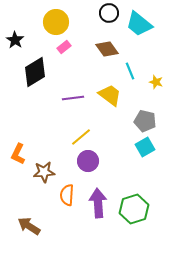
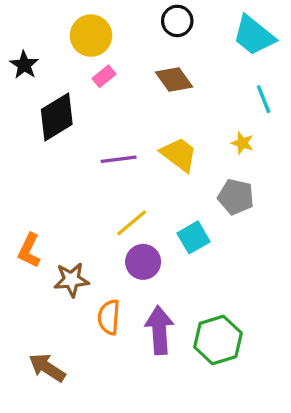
cyan trapezoid: (139, 24) -> (254, 36), moved
cyan line: (130, 71) -> (264, 99), moved
yellow star: (156, 82) -> (242, 143), moved
cyan square: (145, 147) -> (194, 237), moved

